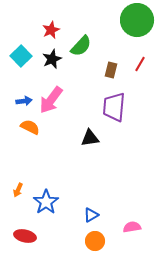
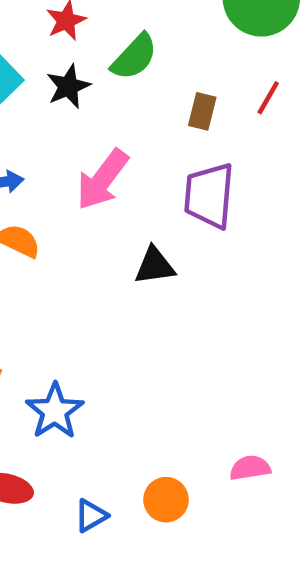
pink arrow: (51, 100) -> (102, 180), moved
blue triangle: (91, 215) -> (91, 516), moved

